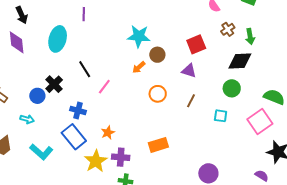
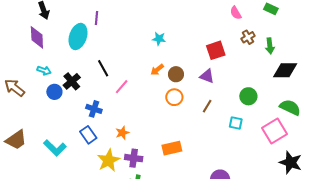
purple line: (84, 14) -> (97, 18), moved
cyan star: (139, 36) -> (159, 39), size x0.6
brown circle: (157, 55) -> (176, 74), moved
black diamond: (240, 61) -> (285, 70), moved
cyan arrow: (27, 119) -> (44, 71), moved
blue rectangle: (74, 137) -> (88, 135), size x0.7

